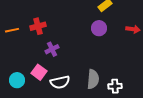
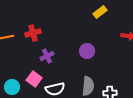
purple circle: (99, 28) -> (87, 51), moved

